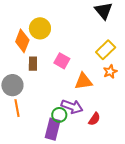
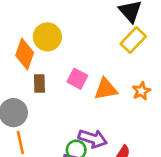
yellow rectangle: (106, 50) -> (133, 40), moved
orange triangle: (83, 81) -> (106, 89), moved

